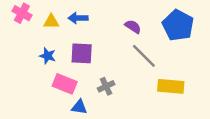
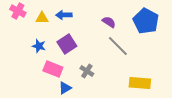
purple square: (82, 53) -> (67, 44), turned -36
gray cross: (106, 86) -> (87, 71), turned -32
yellow rectangle: (171, 86) -> (140, 83), moved
blue triangle: (79, 107) -> (65, 88), turned -40

